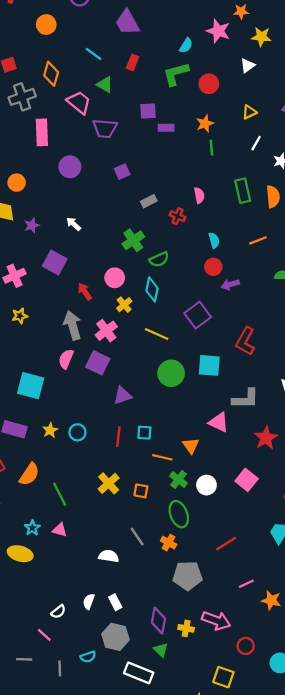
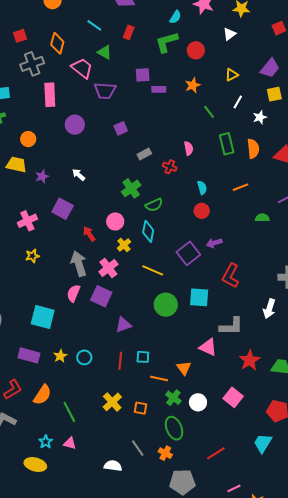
green line: (211, 148) -> (209, 112), moved, turned -32
purple arrow: (230, 285) -> (214, 243), moved

